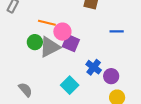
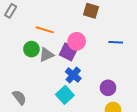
pink circle: (62, 32) -> (77, 41), moved
gray triangle: (50, 47) -> (46, 55), size x0.7
blue cross: (94, 67) -> (73, 75), moved

